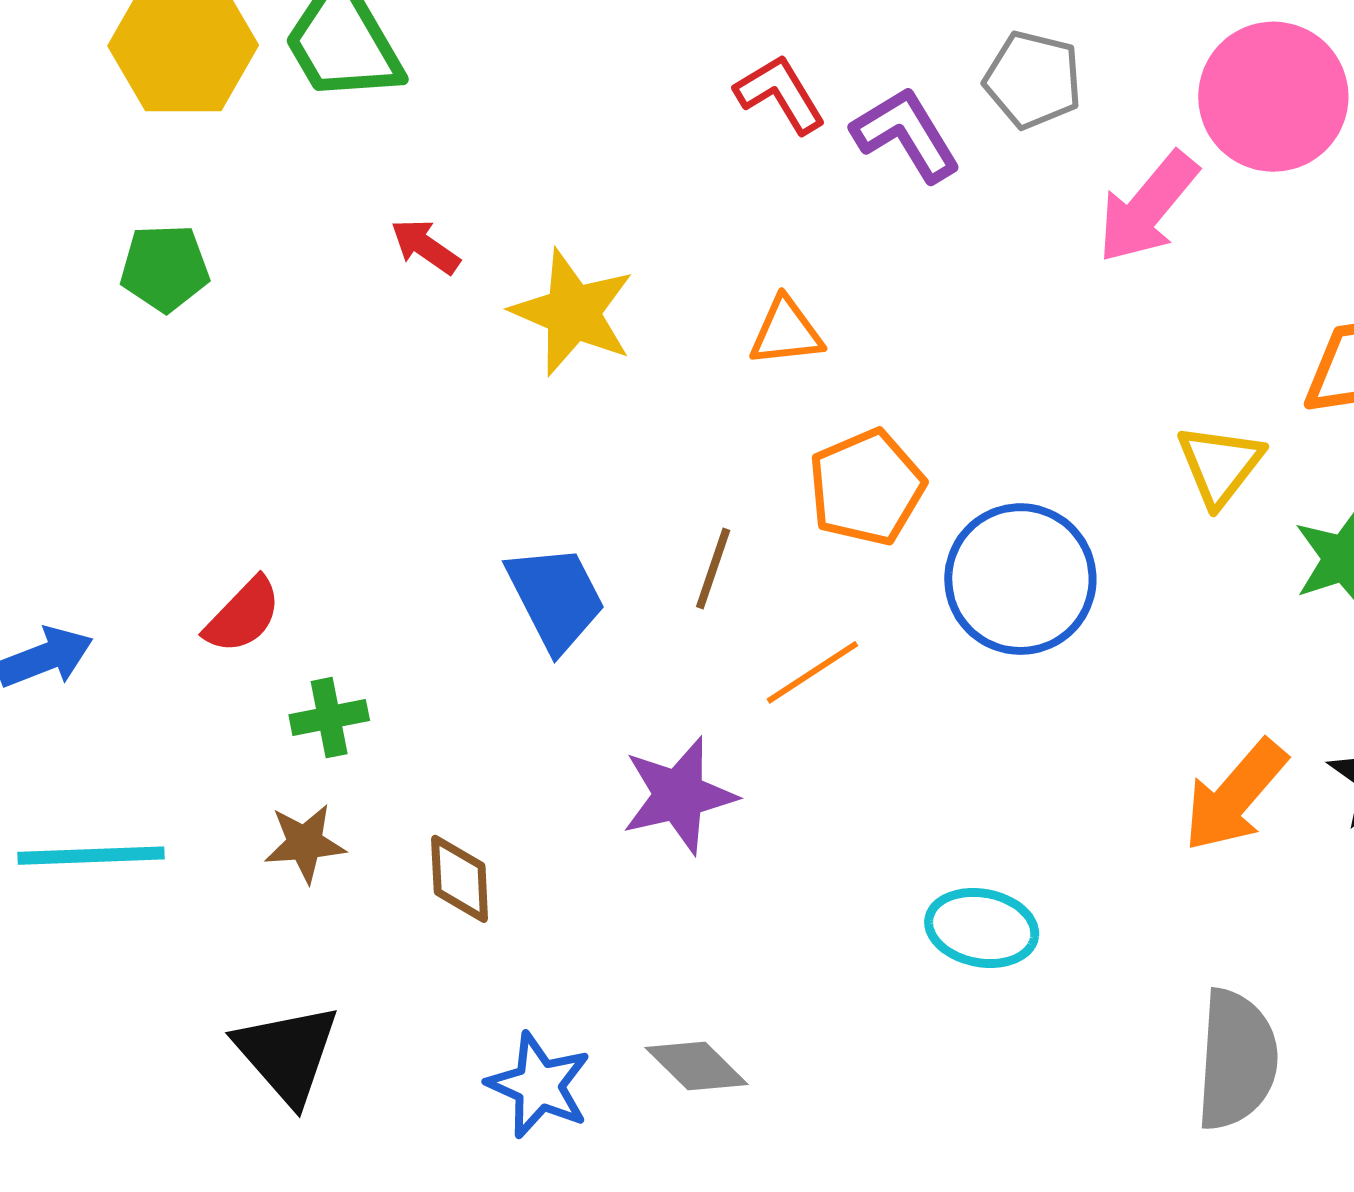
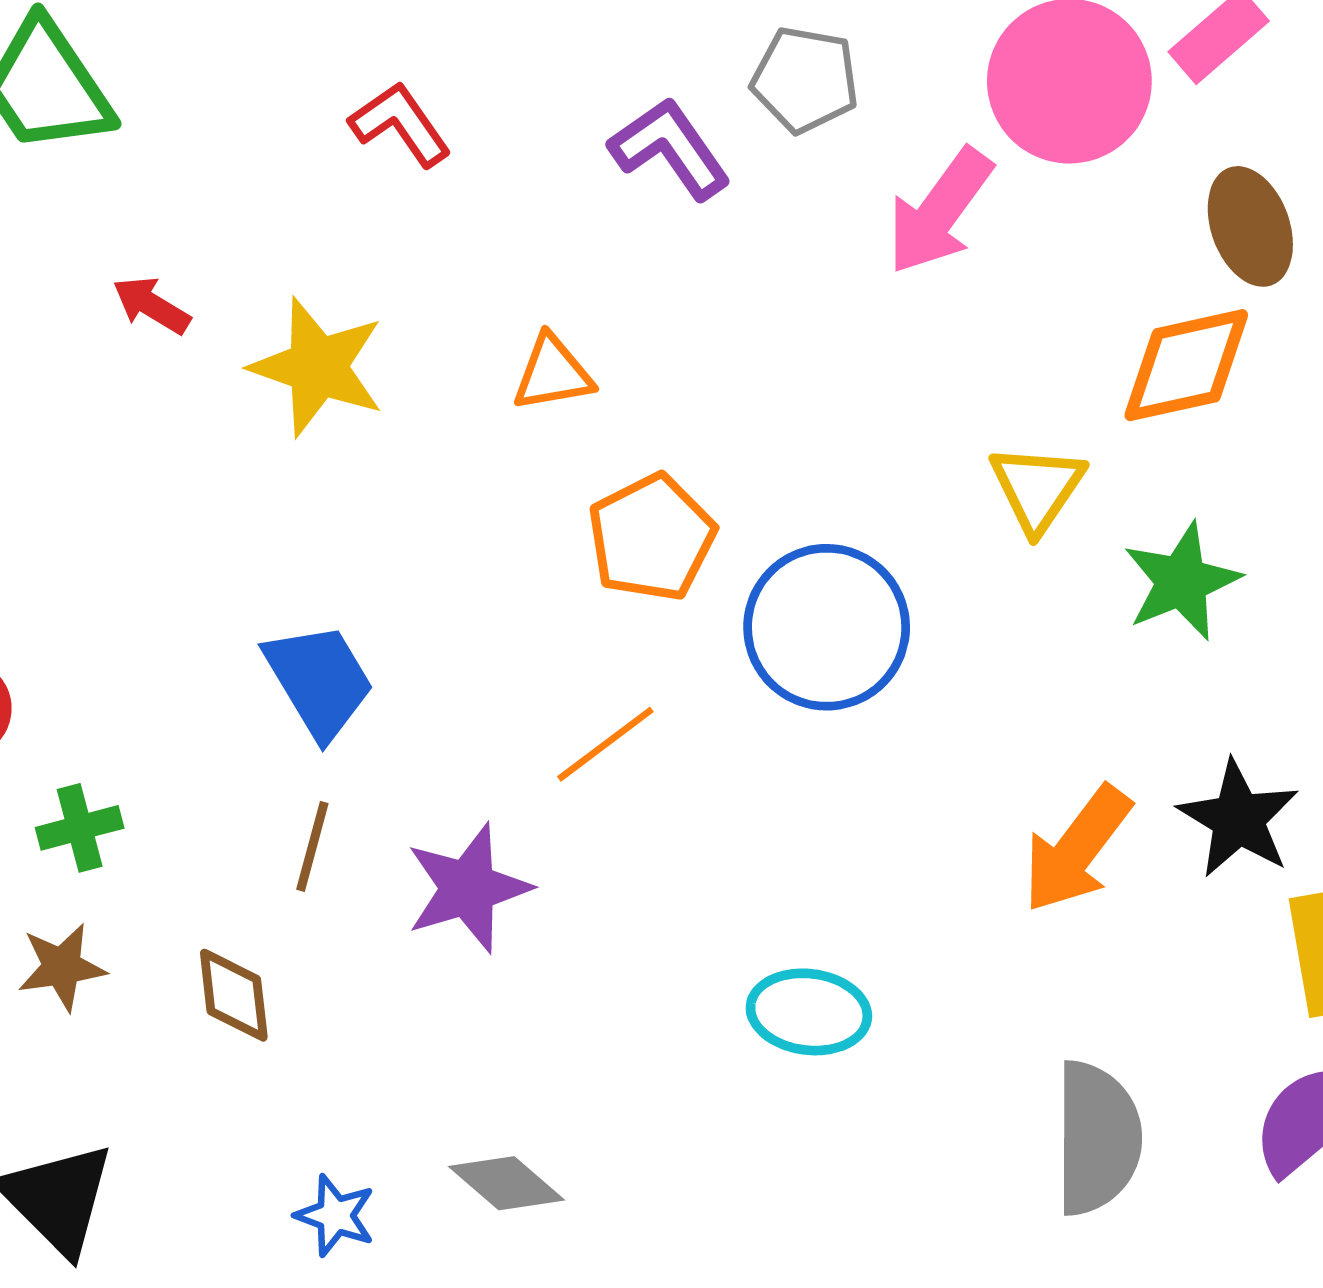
red L-shape: (780, 94) -> (400, 124), moved
brown line: (713, 569) -> (312, 846), moved
blue star: (539, 1085) -> (335, 1216), size x0.7

